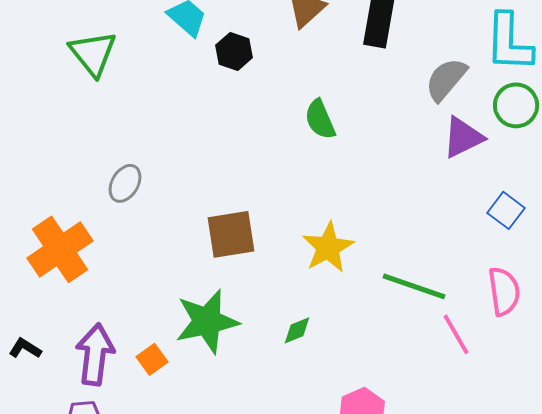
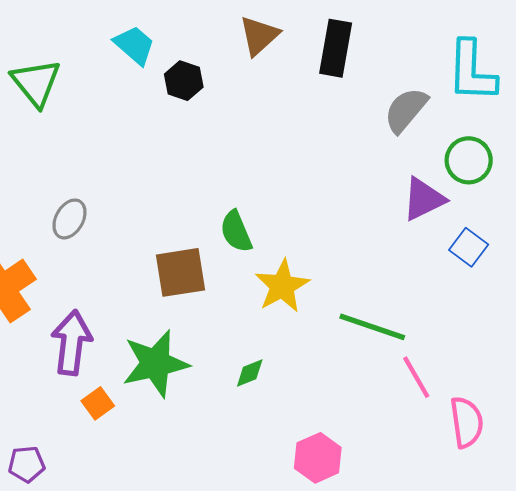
green circle: (516, 105) -> (469, 160), moved
green semicircle: (320, 119) -> (236, 232), moved
purple triangle: (463, 137) -> (424, 199), moved
pink semicircle: (504, 291) -> (467, 422), moved
purple arrow: (95, 354) -> (72, 343), moved

